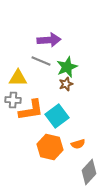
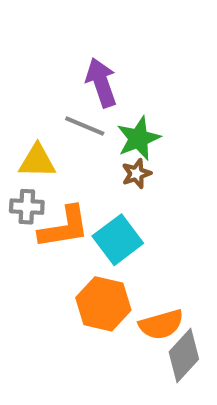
purple arrow: (49, 40) -> (101, 83), turned -105
orange semicircle: (78, 144) -> (161, 325), moved, size x1.5

